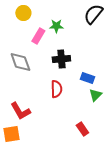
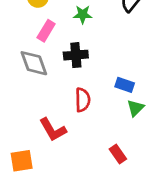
pink rectangle: (38, 36) -> (46, 31), moved
black cross: (61, 59) -> (76, 55), moved
red L-shape: (20, 111) -> (53, 130), moved

